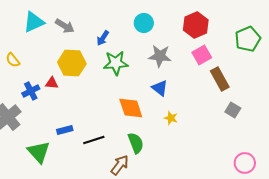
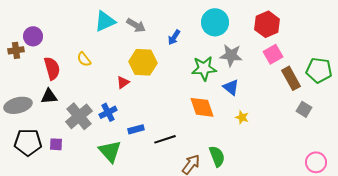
cyan circle: (144, 23) -> (215, 22), size x1.4
green pentagon: (248, 39) -> (319, 70), moved, turned 30
green star: (116, 63) -> (204, 68), moved
red triangle: (52, 83) -> (123, 82), turned -40
blue cross: (31, 91) -> (108, 112), moved
green semicircle: (136, 143) -> (217, 156), moved

